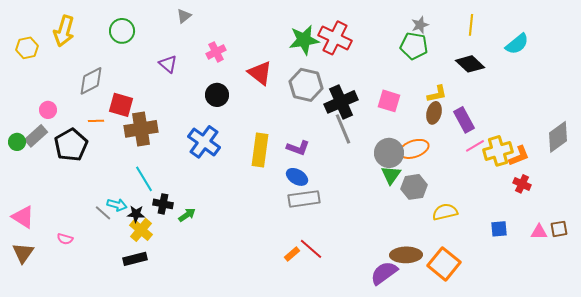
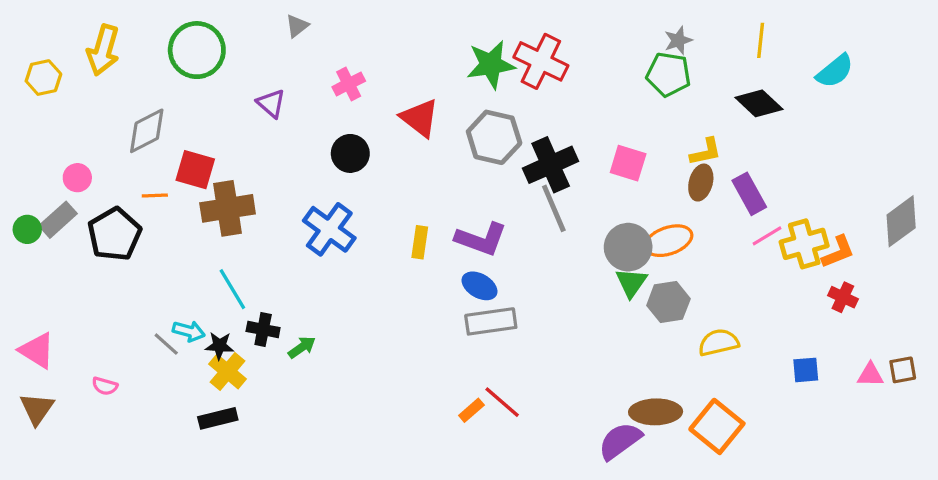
green circle: (122, 31) -> (197, 50), size x1.4
purple L-shape: (298, 148) -> (481, 239), size x1.4
yellow rectangle: (260, 150) -> (420, 242), size x0.6

